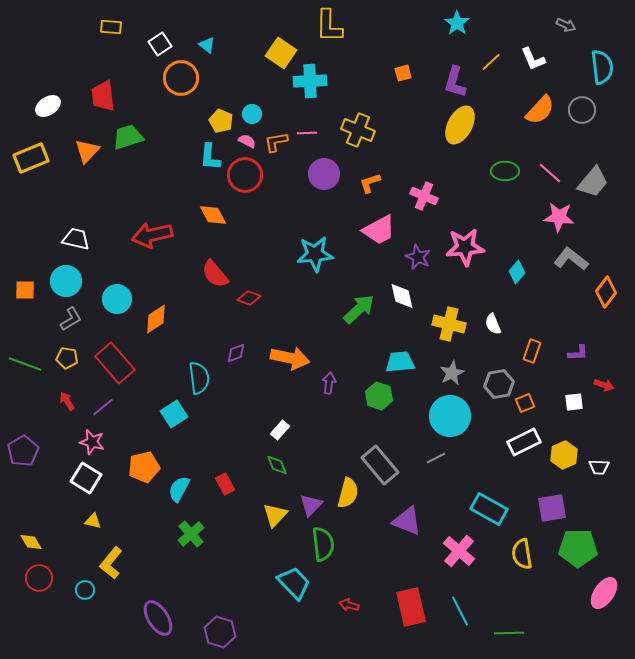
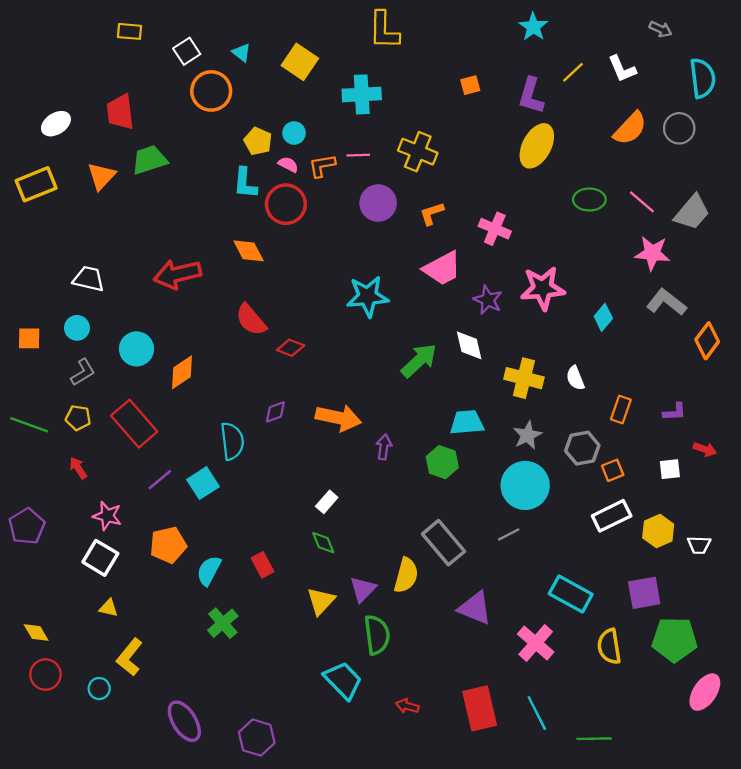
yellow square: (281, 53) -> (300, 62), moved
cyan circle: (66, 281) -> (77, 328), size x0.7
purple line: (103, 407) -> (160, 480), moved

